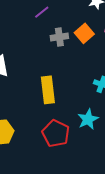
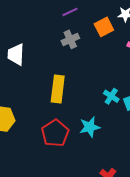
orange square: (84, 33) -> (104, 27), moved
gray cross: (59, 37) -> (70, 39), moved, turned -30

